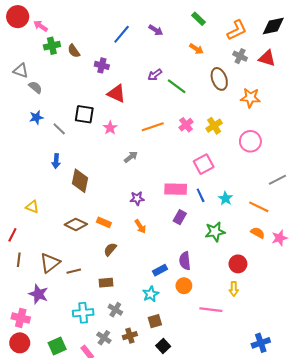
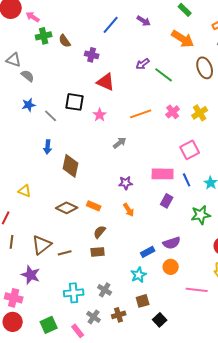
orange arrow: (196, 49) -> (183, 39), size x1.6
purple semicircle: (185, 261) -> (172, 243), turned -102
brown rectangle: (106, 283) -> (98, 252), moved
black square: (163, 346) -> (160, 320), moved

